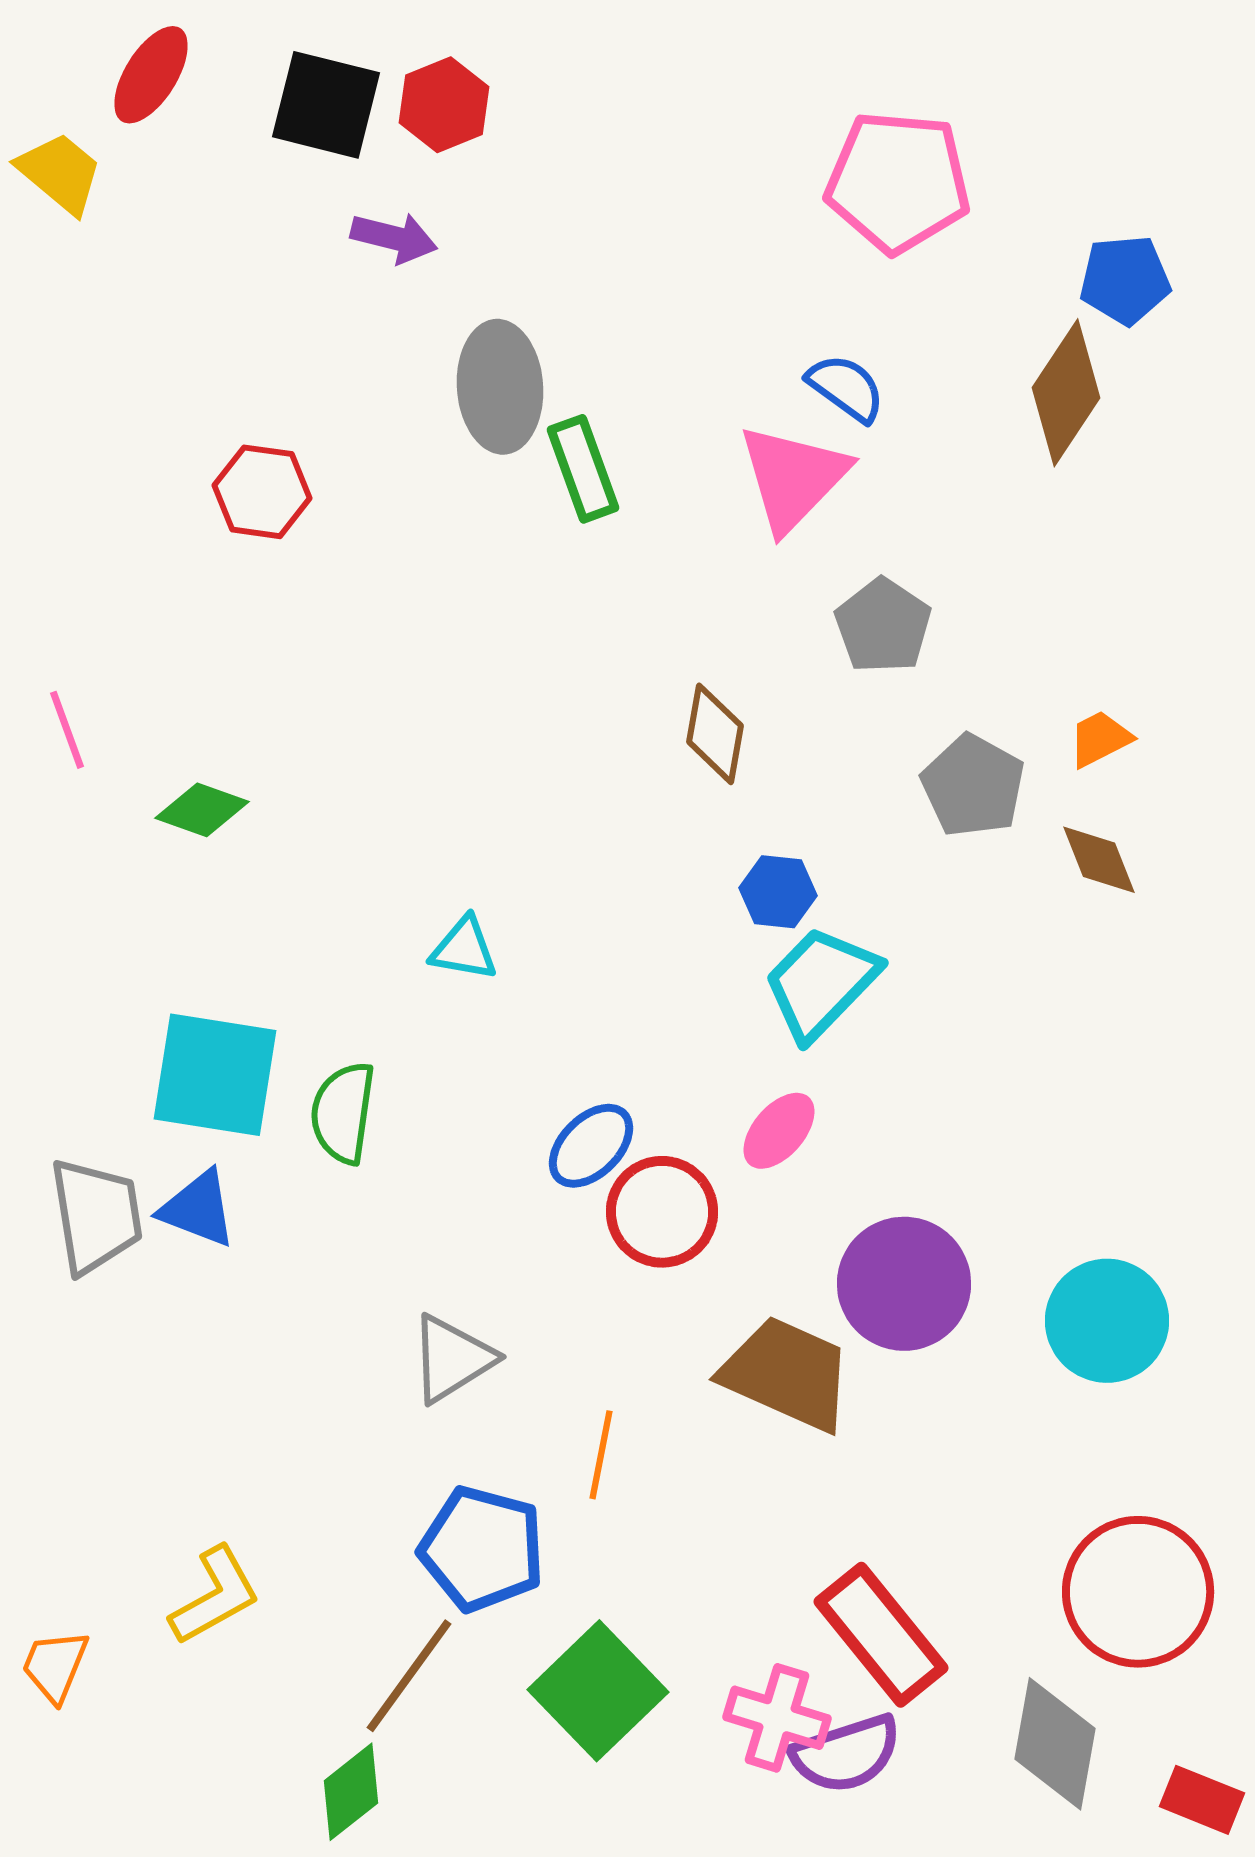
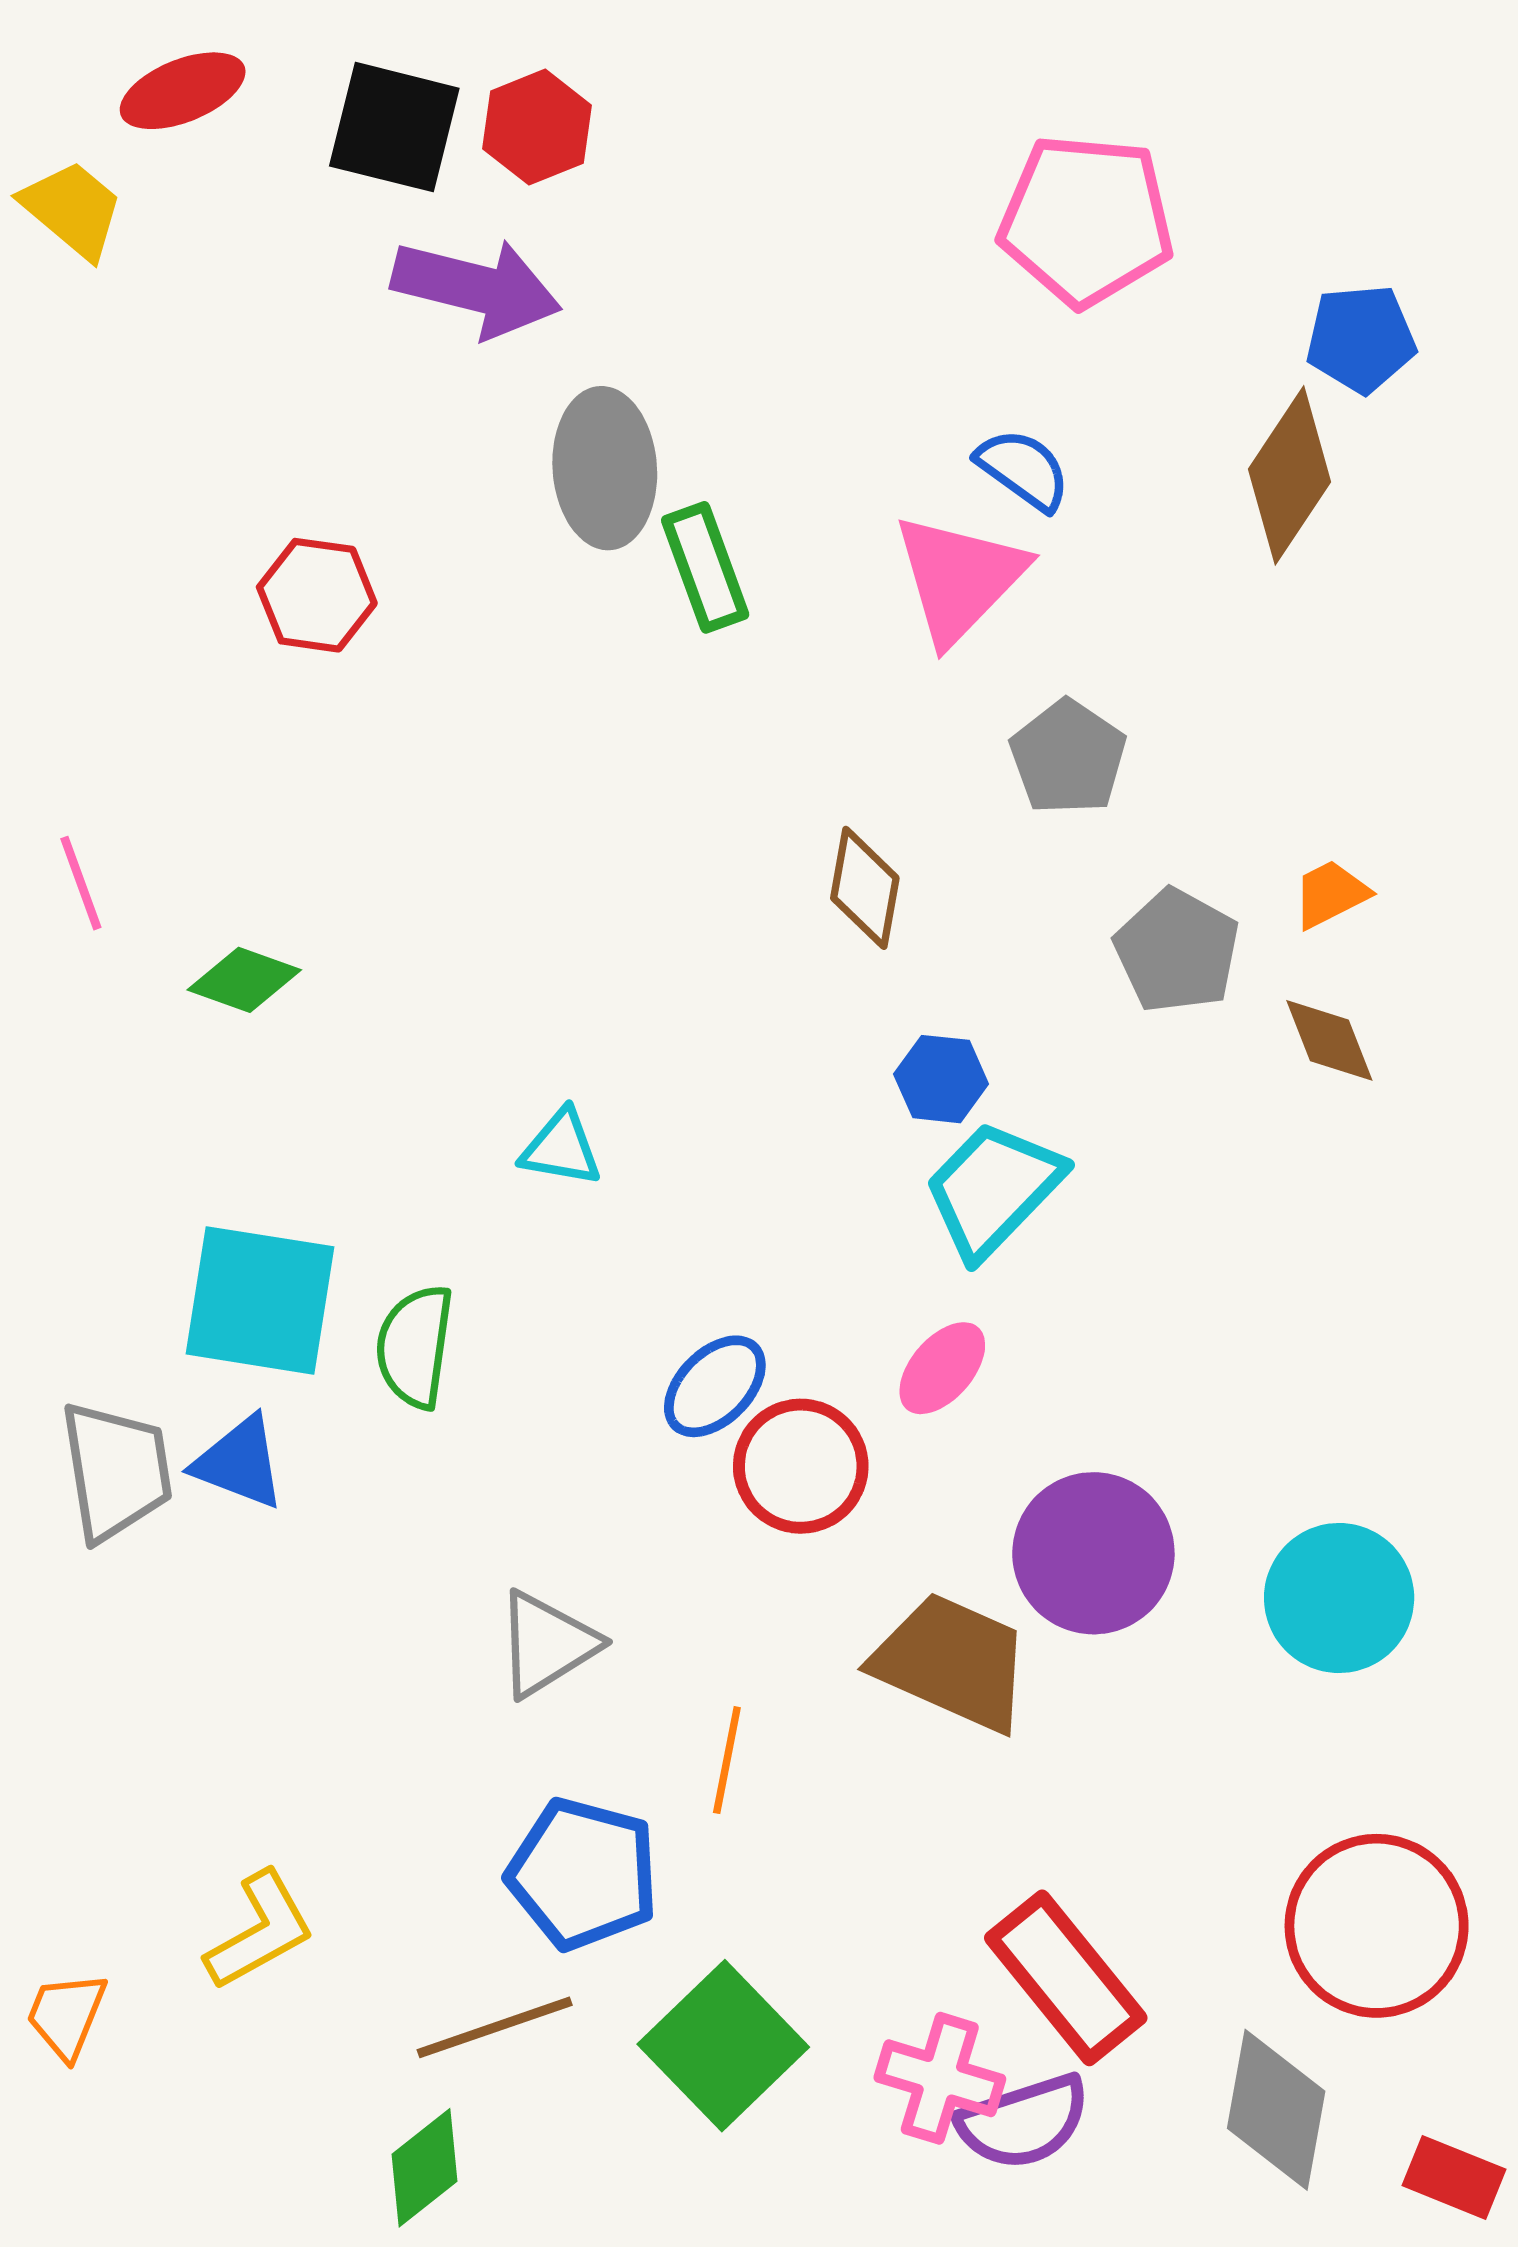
red ellipse: (151, 75) -> (183, 91), turned 36
purple arrow: (394, 238) -> (477, 288), size x1.6
brown line: (409, 1676) -> (495, 2027), turned 35

